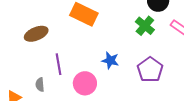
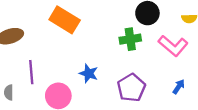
green cross: (145, 26) -> (130, 39), turned 36

